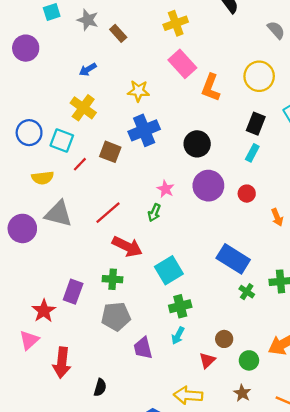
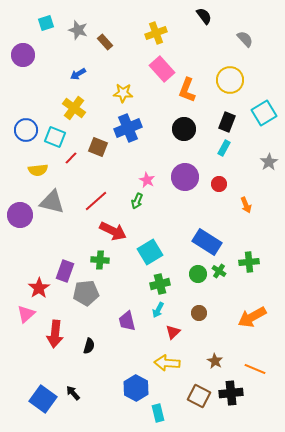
black circle: (197, 144) -> (184, 129), moved
gray pentagon: (116, 316) -> (86, 293), moved
red triangle: (207, 360) -> (173, 332), moved
green circle: (249, 360) -> (198, 274), moved
black semicircle: (100, 387) -> (89, 346), moved

